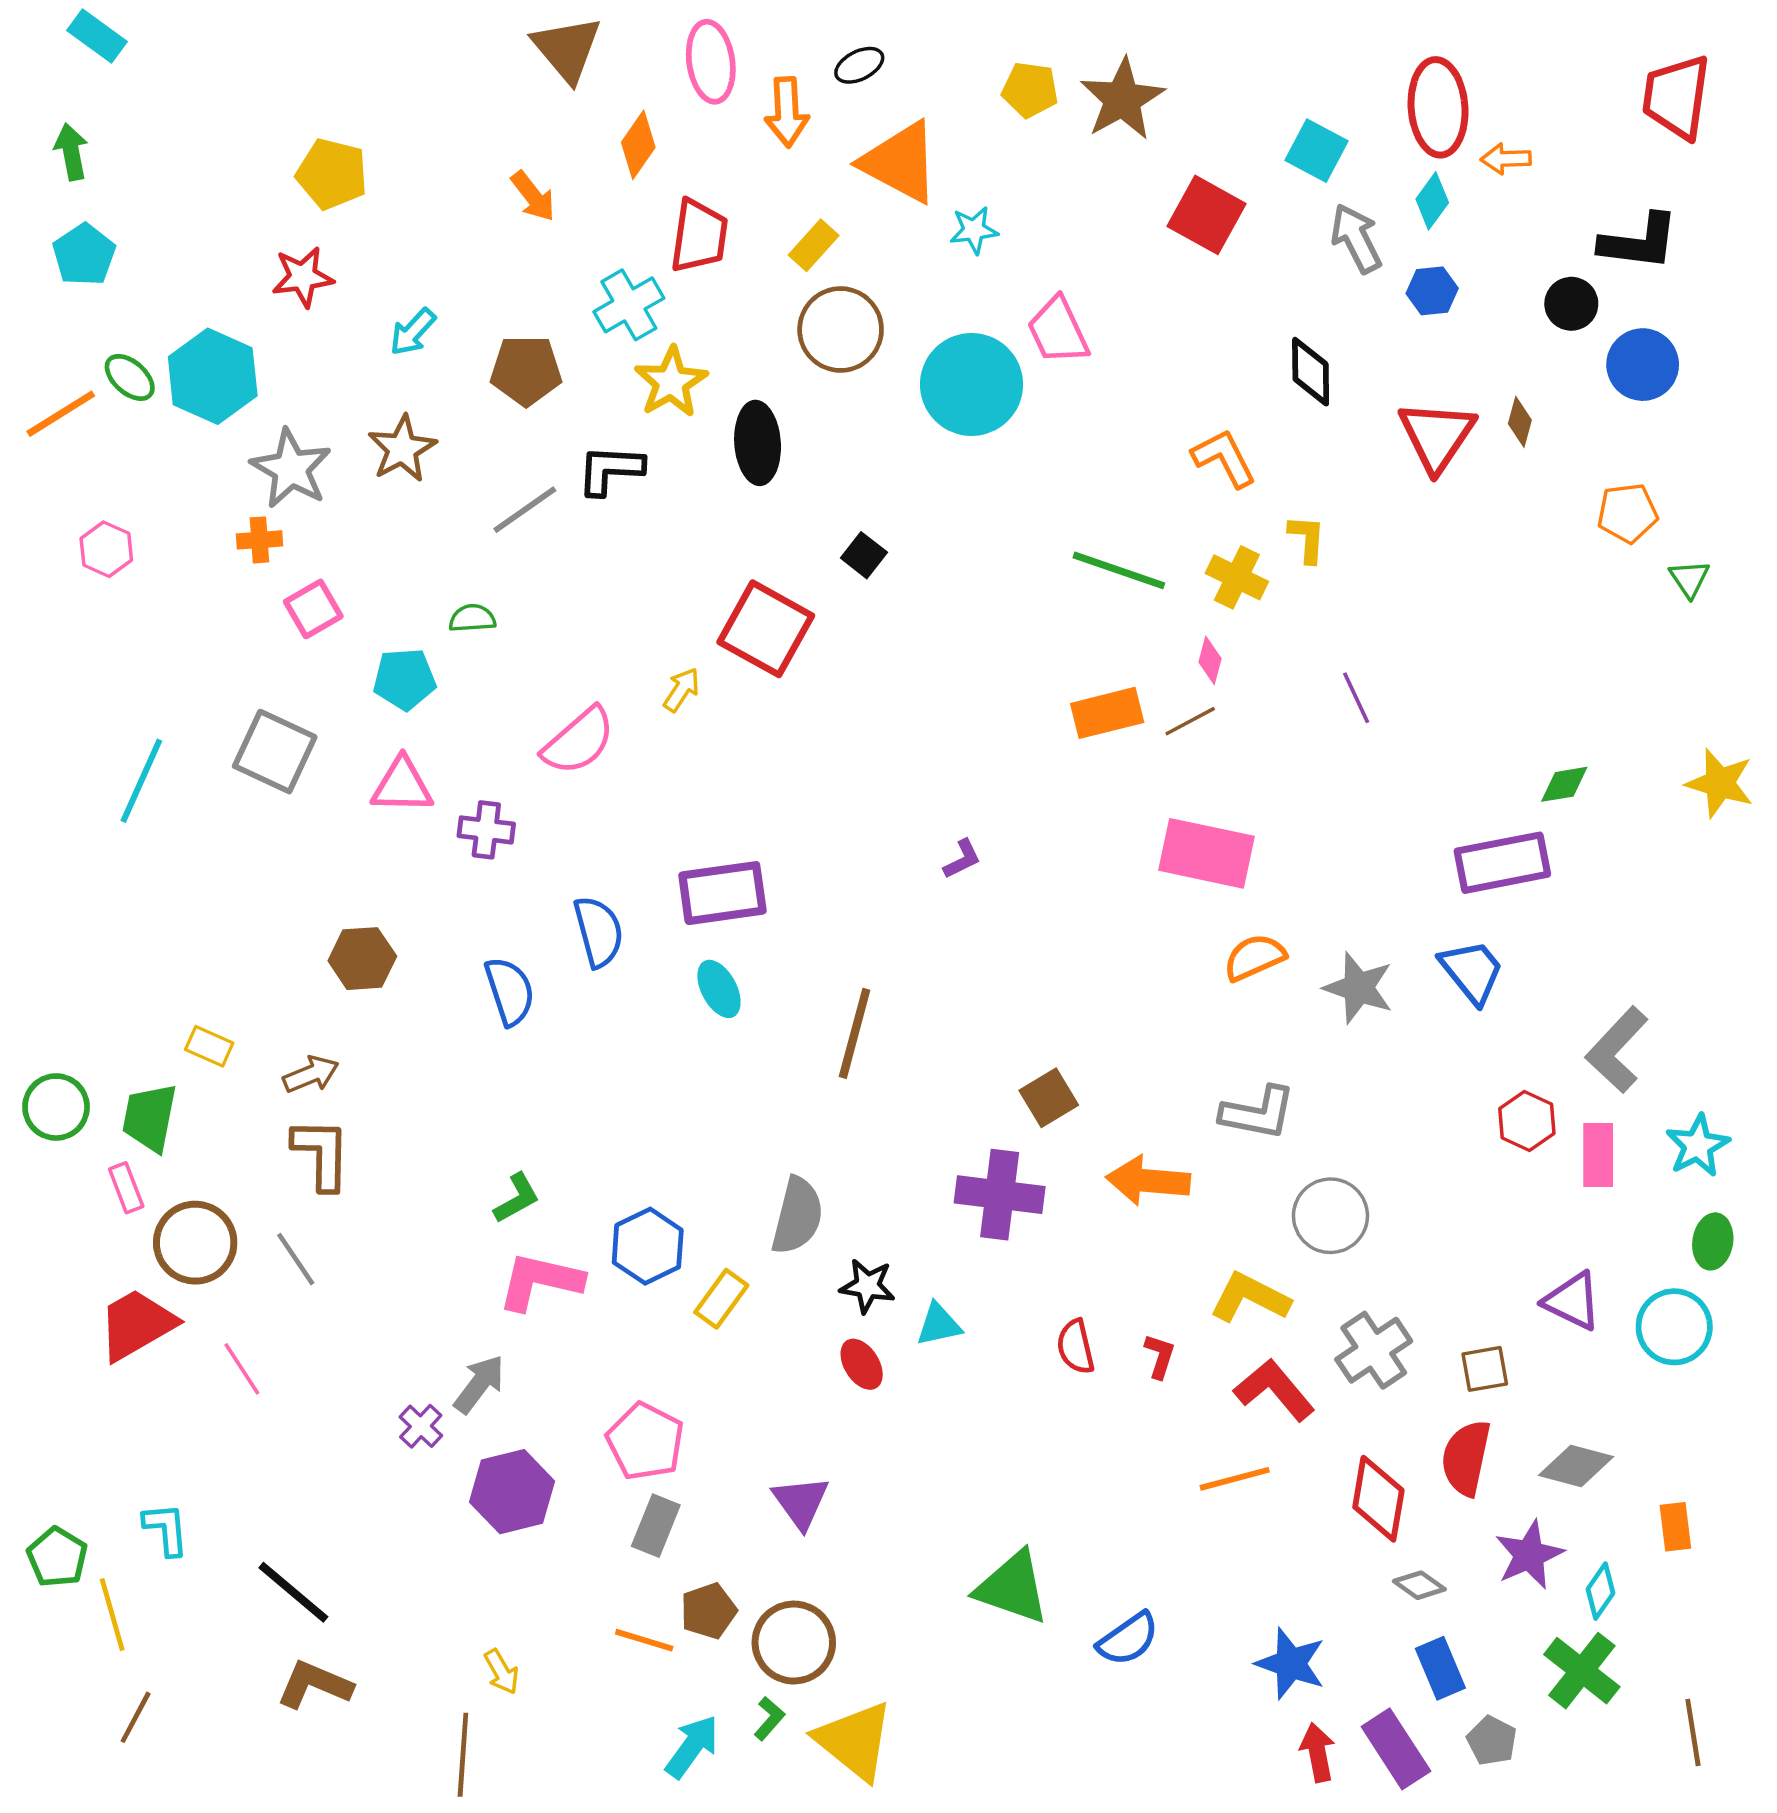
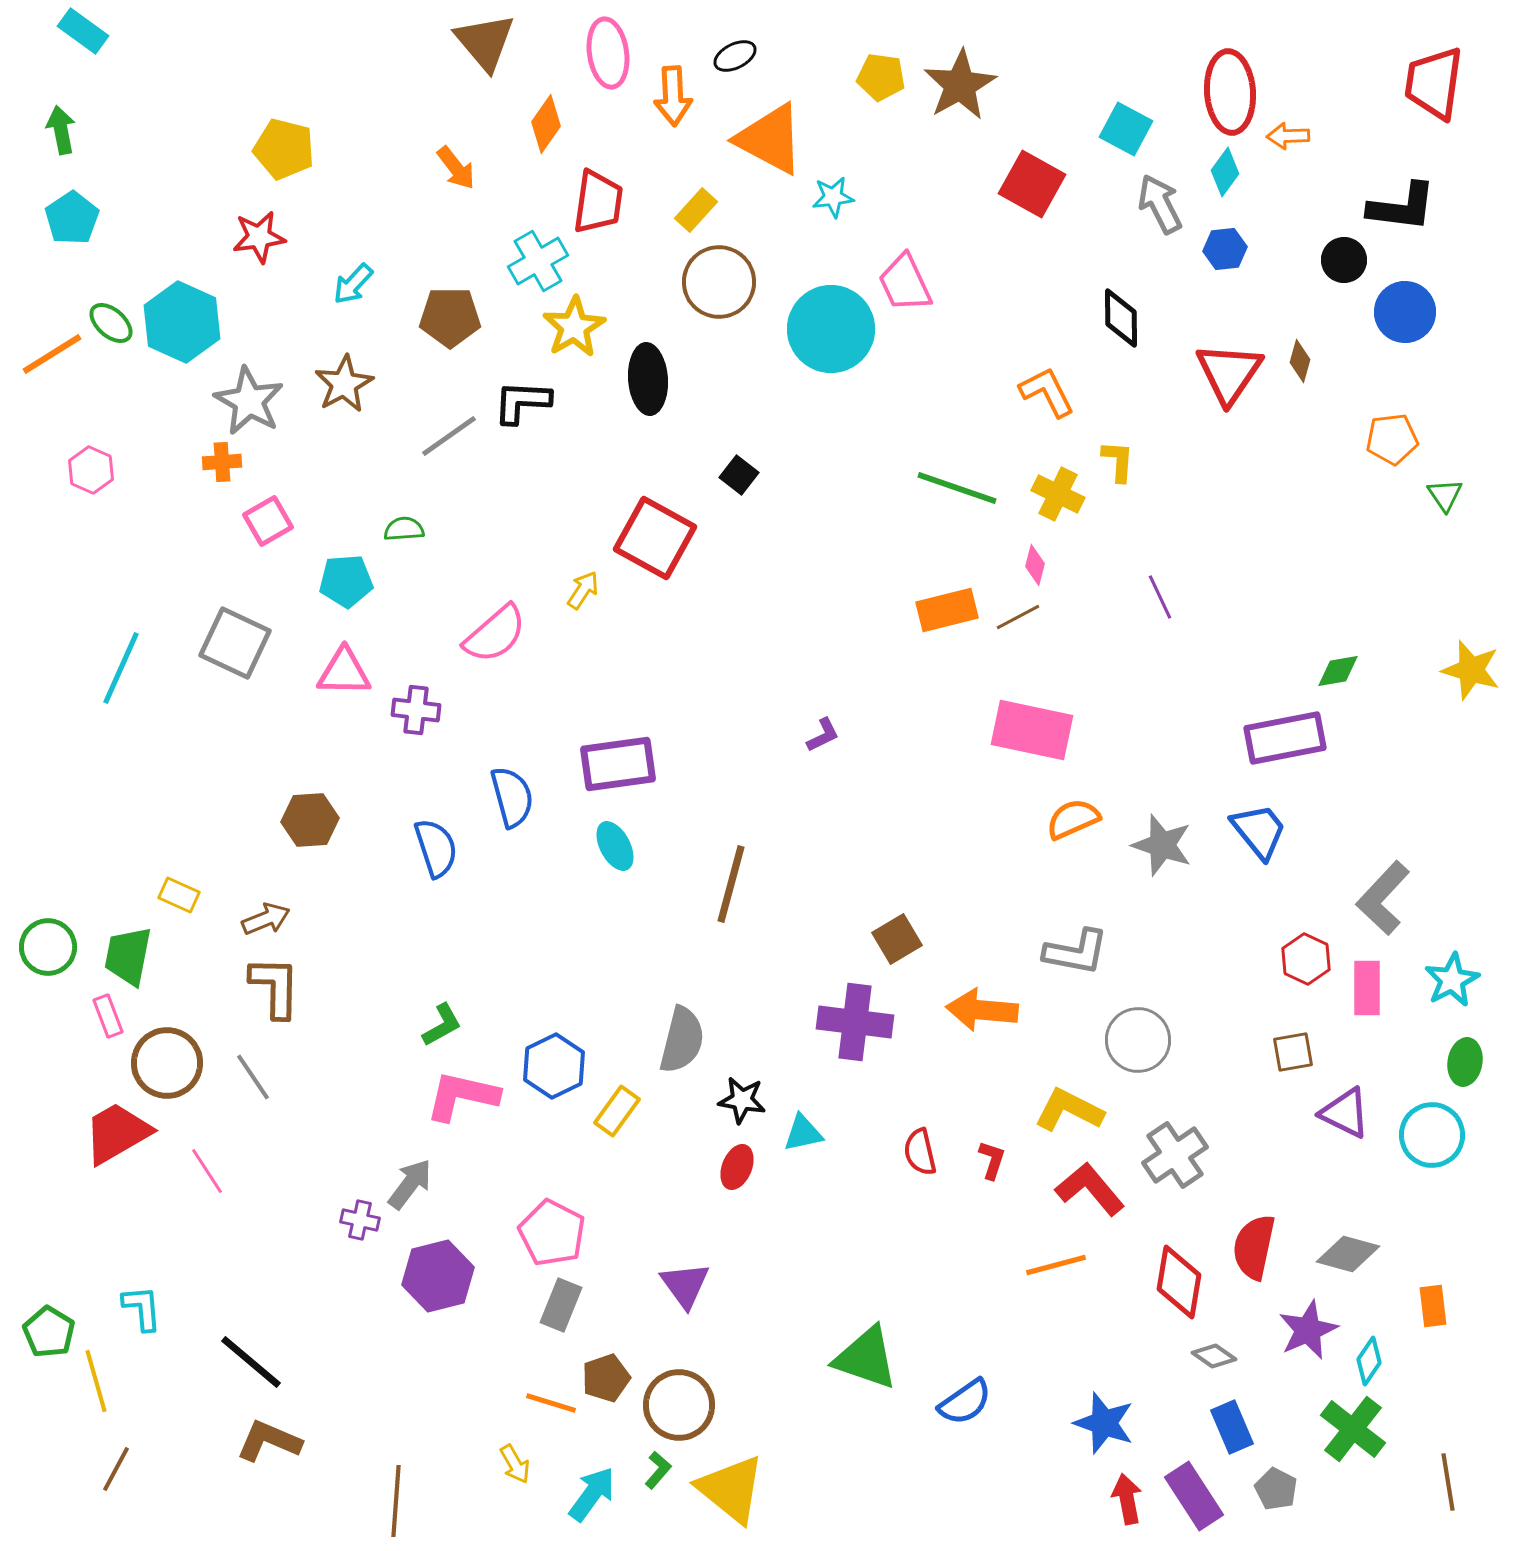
red ellipse: (862, 1364) -> (737, 1167), turned 54
brown square: (1485, 1369) -> (1293, 1052), moved
purple cross: (421, 1426) -> (360, 1220), turned -30
yellow arrow: (501, 1672) -> (515, 1464), moved

